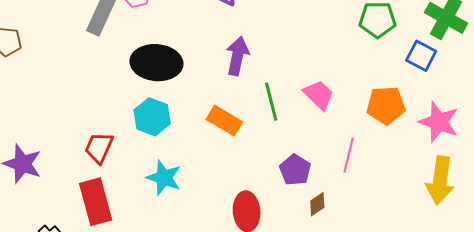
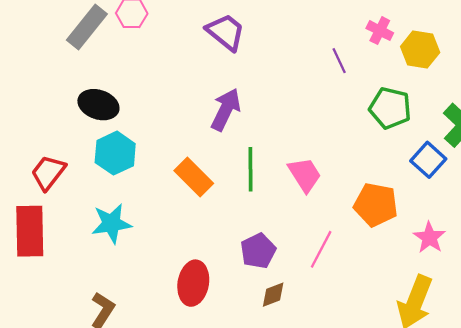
black ellipse: (156, 63) -> (98, 105), moved, size x0.7
pink star: (439, 122) -> (429, 238), size x0.7
cyan star: (164, 178) -> (111, 223), turned 30

